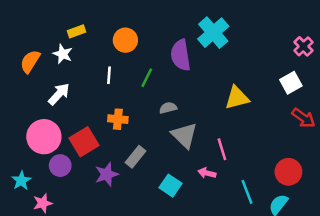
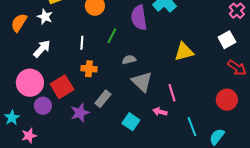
white line: (109, 75) -> (82, 43), moved
red circle: (288, 172) -> (227, 100), moved

